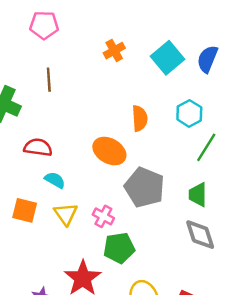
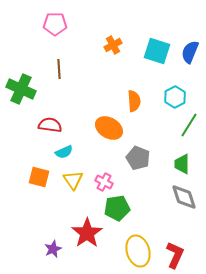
cyan square: (167, 58) -> (157, 51), turned -32
cyan semicircle: (55, 180) -> (64, 152), turned 126
gray pentagon: (144, 187) -> (138, 158), size x0.7

